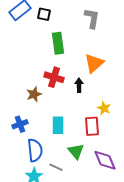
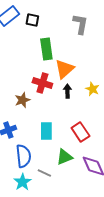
orange triangle: (94, 63) -> (64, 69), moved
yellow star: (104, 108) -> (92, 89), moved
red rectangle: (92, 126) -> (80, 132), turned -30
green triangle: (76, 151) -> (64, 157), turned 48

